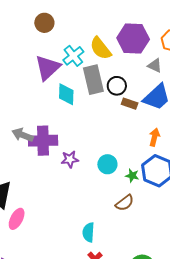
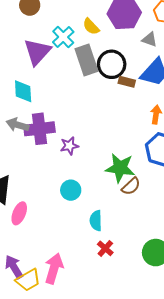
yellow semicircle: (101, 48) -> (91, 27), size x0.7
black circle: (117, 86) -> (112, 64), size x1.4
cyan diamond: (66, 94) -> (23, 91), moved
cyan circle: (107, 164) -> (71, 190), moved
green star: (132, 176) -> (120, 168), moved, size x2.0

